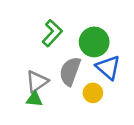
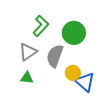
blue triangle: (108, 67) -> (85, 82), moved
gray triangle: (37, 81) -> (28, 52), moved

